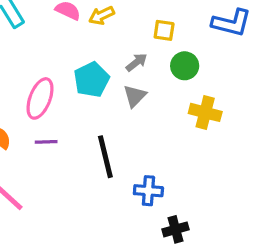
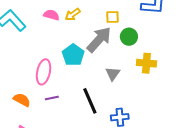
gray arrow: (137, 62) -> (99, 40), size x2.0
gray triangle: (135, 96) -> (113, 74), moved

